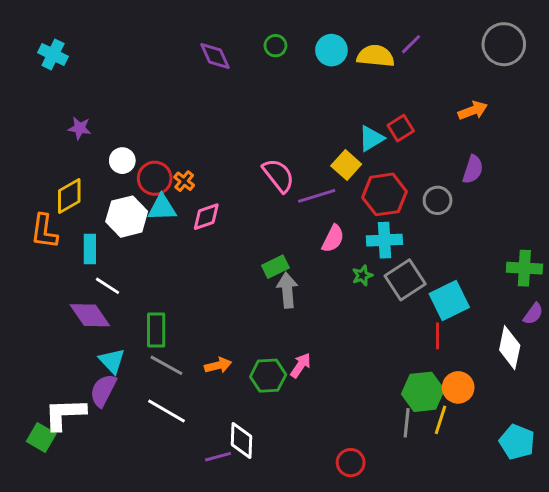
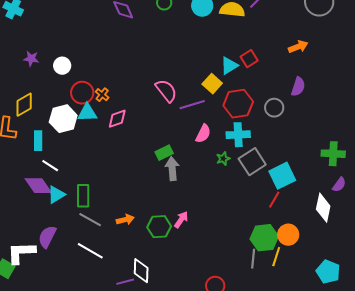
white circle: (122, 161) -> (62, 66), moved
red line: (438, 336) -> (274, 200), turned 30
cyan triangle: (112, 361) -> (56, 195), moved, turned 42

